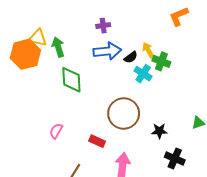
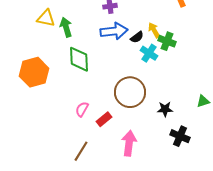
orange hexagon: (25, 54) -> (34, 72), moved
pink semicircle: (56, 131) -> (82, 109), moved
red rectangle: (97, 141) -> (104, 119), turned -63

